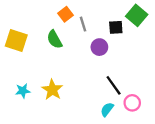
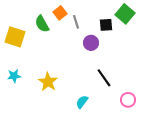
green semicircle: (55, 39) -> (42, 24), moved
cyan star: (23, 91) -> (14, 76), moved
pink circle: (132, 103) -> (128, 100), moved
cyan semicircle: (107, 109) -> (82, 102), moved

